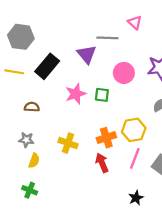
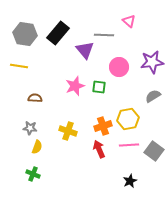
black rectangle: (47, 66) -> (58, 33), moved
pink line: (135, 158) -> (129, 145), turned 66

